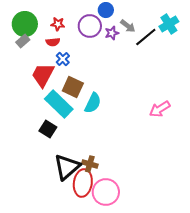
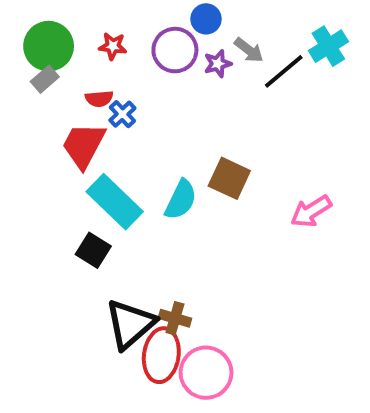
red semicircle: (53, 42) -> (99, 99), moved
brown square: (73, 87) -> (229, 178), moved

